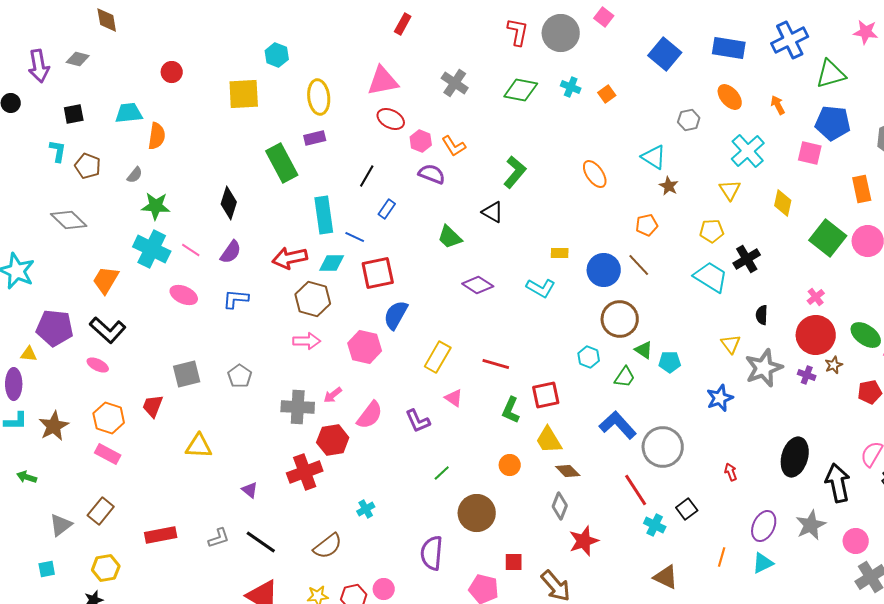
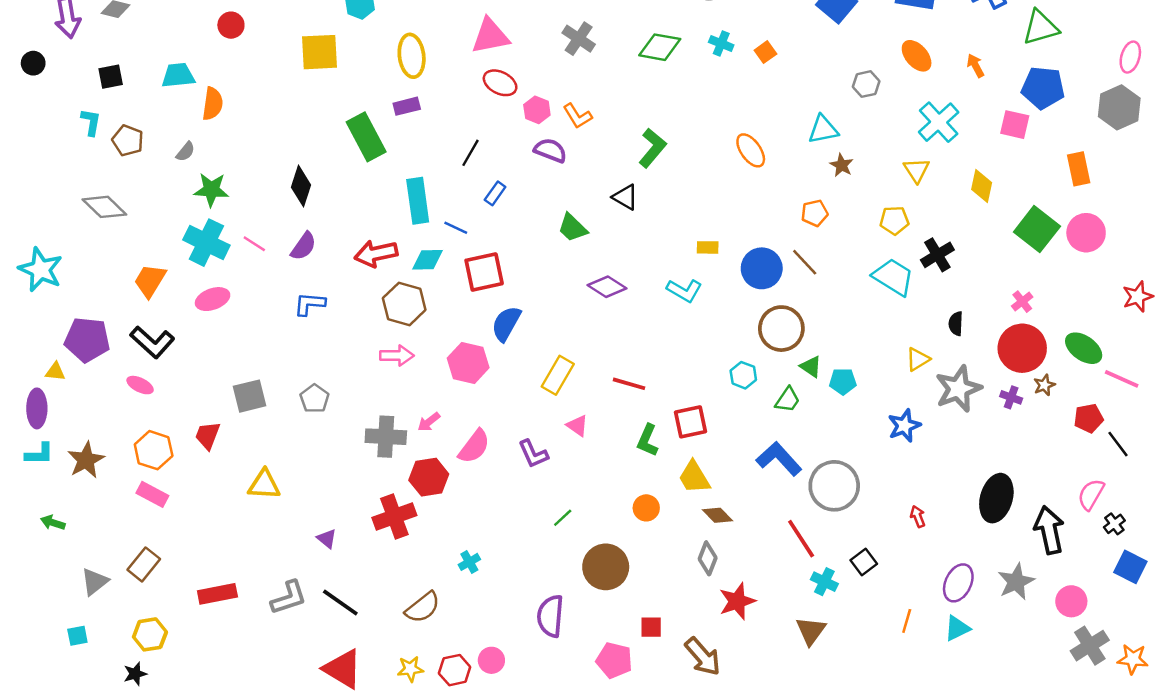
cyan triangle: (654, 157) -> (823, 130), turned -44
pink ellipse: (184, 295) -> (213, 299), moved, turned -44
yellow triangle: (731, 344) -> (918, 359), turned 35
gray L-shape: (219, 538) -> (289, 598), size x1.4
brown triangle: (666, 577) -> (811, 631), moved, turned 40

